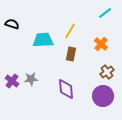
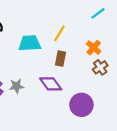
brown cross: (107, 72) -> (100, 67), moved
purple diamond: (66, 89) -> (51, 84), moved, turned -30
purple circle: (103, 96) -> (81, 105), moved

